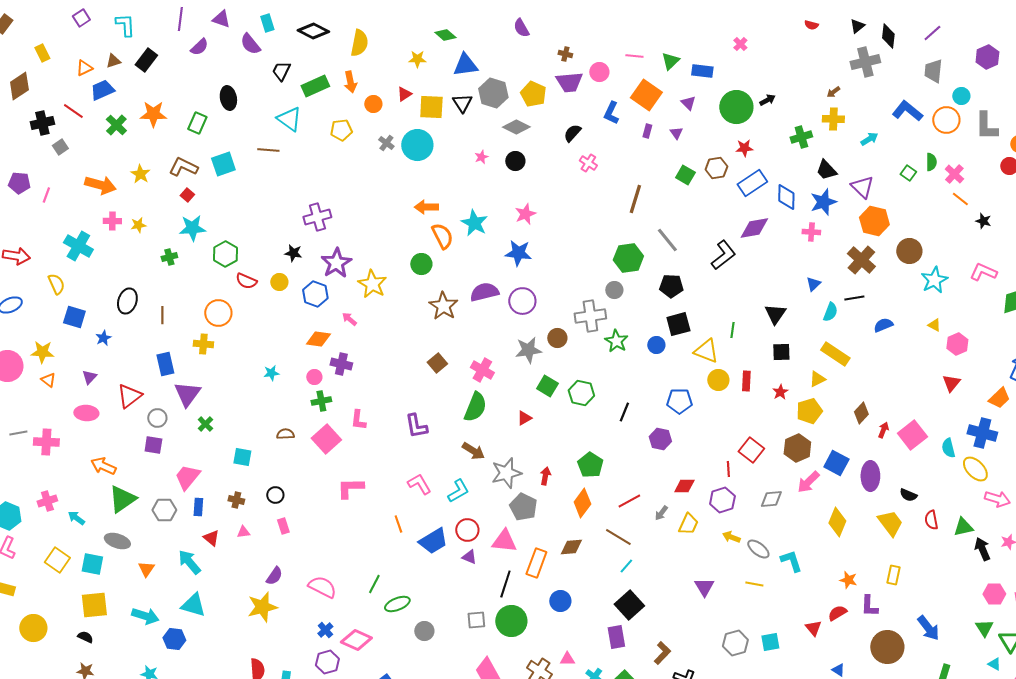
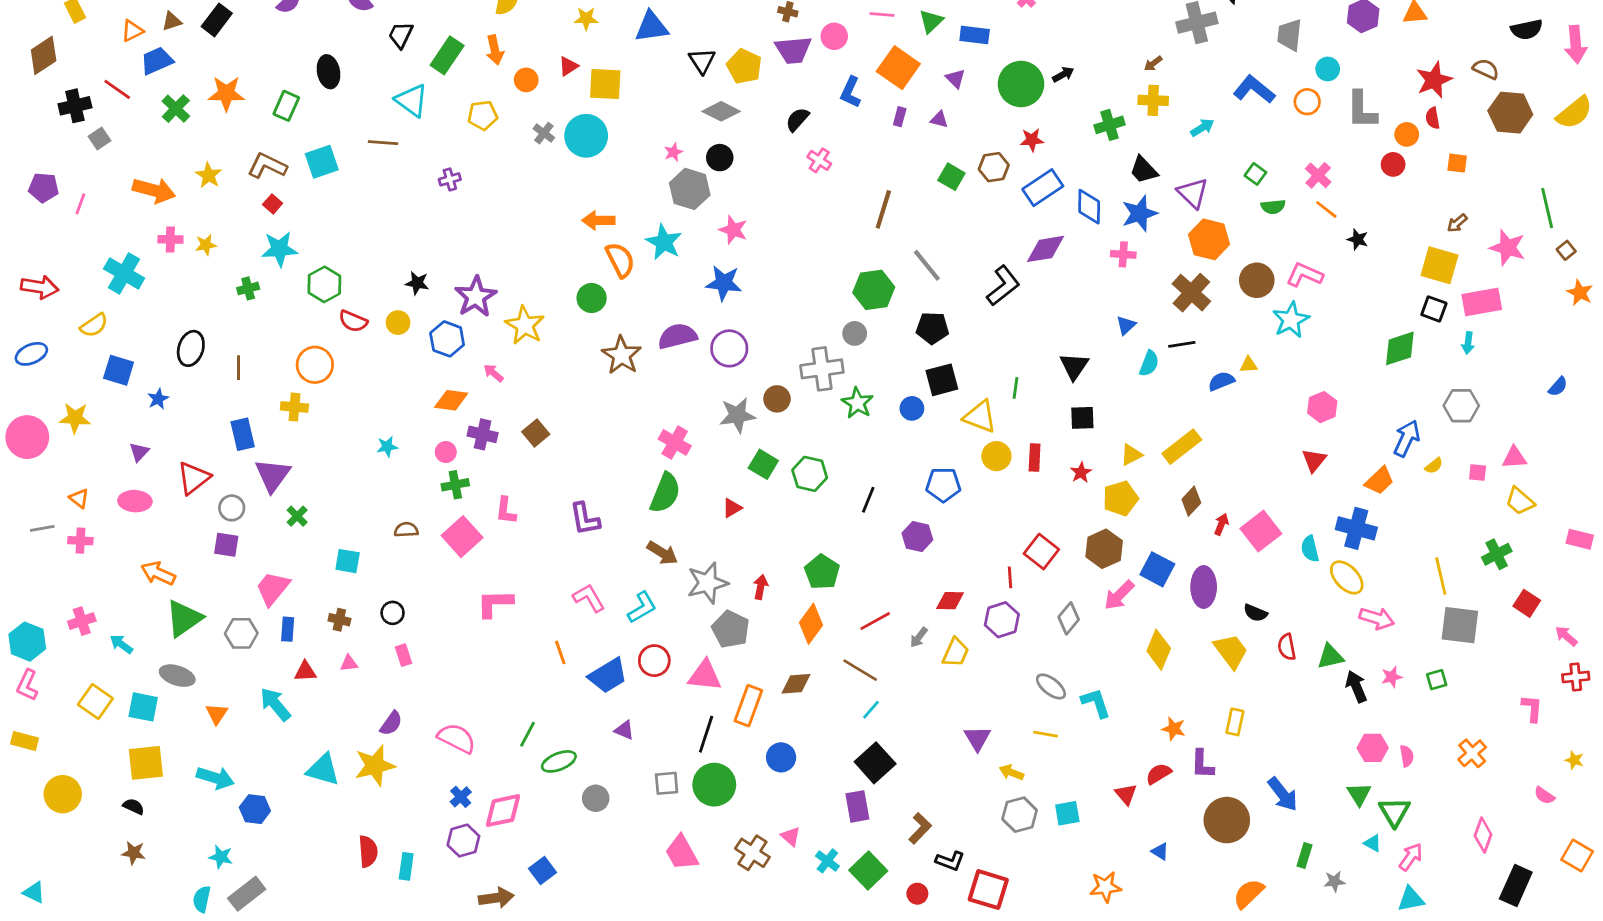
green rectangle: (315, 86) -> (447, 55), turned -32
gray hexagon: (493, 93) -> (690, 189), moved
black triangle: (462, 103) -> (702, 61), moved
orange circle: (946, 120) -> (1307, 102), size x0.7
purple triangle: (676, 133) -> (939, 119), turned -40
green semicircle: (931, 162) -> (1273, 207), moved, turned 84
pink star: (525, 214) -> (733, 230), turned -30
purple cross: (317, 217) -> (450, 179), moved, size x0.6
pink L-shape: (983, 272) -> (1304, 275), moved
yellow semicircle: (56, 284) -> (94, 325), turned 80
yellow triangle: (934, 325) -> (1249, 365), moved, turned -32
yellow rectangle: (835, 354) -> (1182, 447), moved, turned -72
brown square: (437, 363) -> (536, 433), moved
orange triangle: (48, 380) -> (79, 498), moved
pink cross: (46, 442) -> (80, 541), size x0.7
gray diamond: (771, 499) -> (1069, 618), turned -45
yellow arrow: (731, 537) -> (1011, 772), moved
red triangle: (211, 538) -> (305, 671), turned -42
purple triangle: (469, 557) -> (624, 730), moved
cyan triangle: (193, 605) -> (323, 770), moved
pink diamond: (356, 640) -> (503, 811), turned -36
pink triangle: (567, 659) -> (791, 836), turned 42

